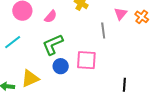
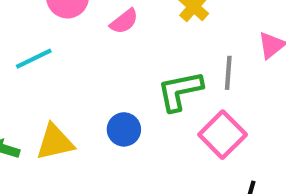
green L-shape: (53, 44) -> (180, 91), moved
pink square: (86, 60) -> (223, 135), moved, turned 30

